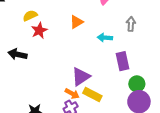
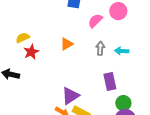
gray arrow: (131, 24) -> (100, 48), moved
cyan arrow: (105, 38) -> (122, 51), moved

